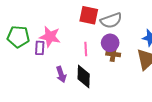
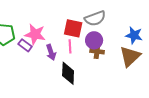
red square: (89, 15) -> (73, 28), moved
purple rectangle: (40, 48) -> (25, 45), turned -56
purple arrow: (61, 74) -> (51, 52), moved

